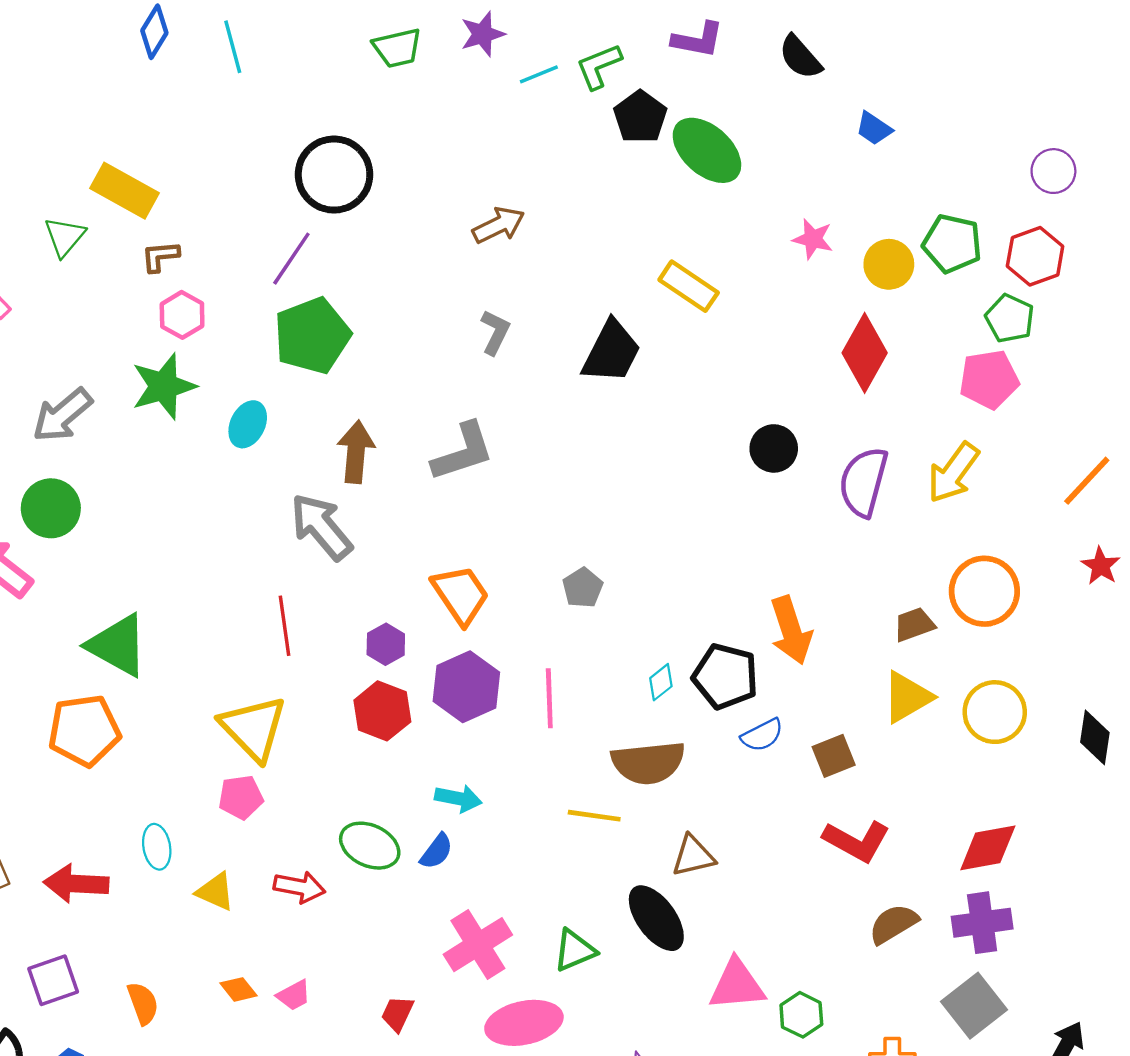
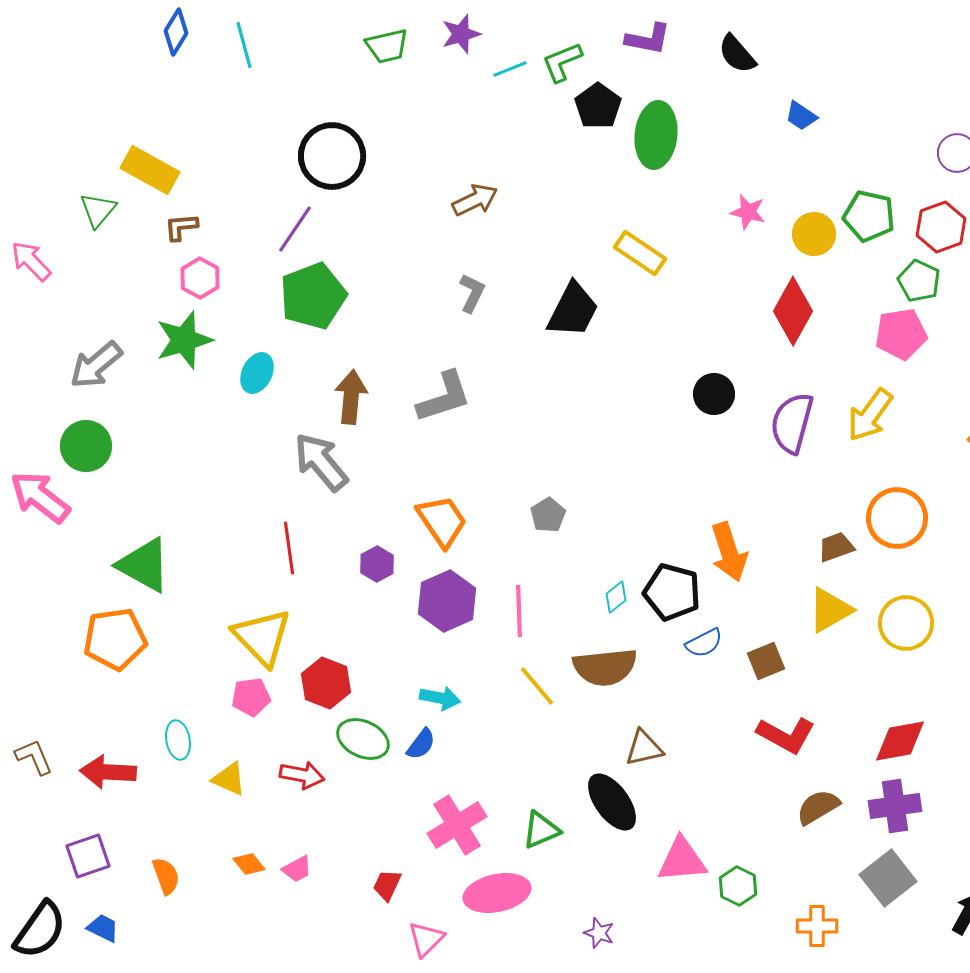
green ellipse: (707, 150) -> (656, 135), turned 54
red hexagon: (382, 711) -> (326, 683), moved
yellow line: (594, 816) -> (537, 686), moved, turned 42

